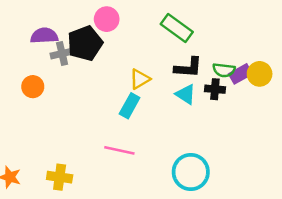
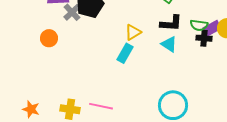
gray cross: (62, 54) -> (72, 12), turned -30
black cross: (215, 89) -> (204, 38), moved
pink line: (119, 150) -> (101, 106), moved

